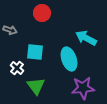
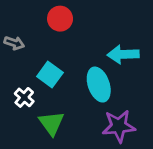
cyan arrow: (86, 38) -> (123, 54), turned -30
cyan square: (35, 52) -> (50, 74), turned 30

